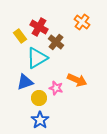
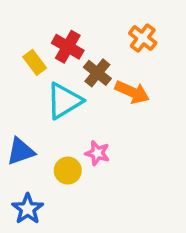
orange arrow: (77, 80) -> (132, 92), moved
blue triangle: (25, 82) -> (21, 151), moved
blue star: (40, 120) -> (28, 209), moved

